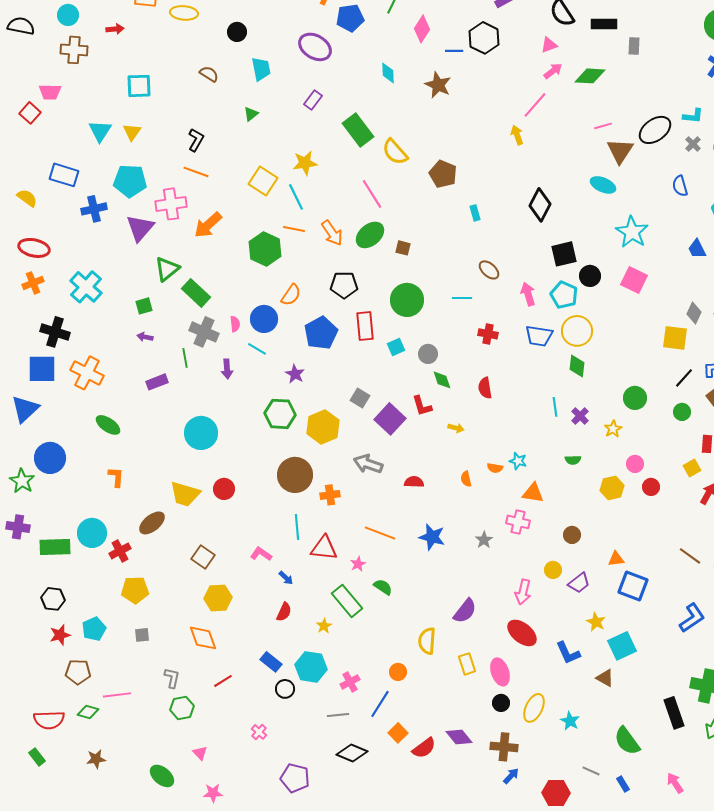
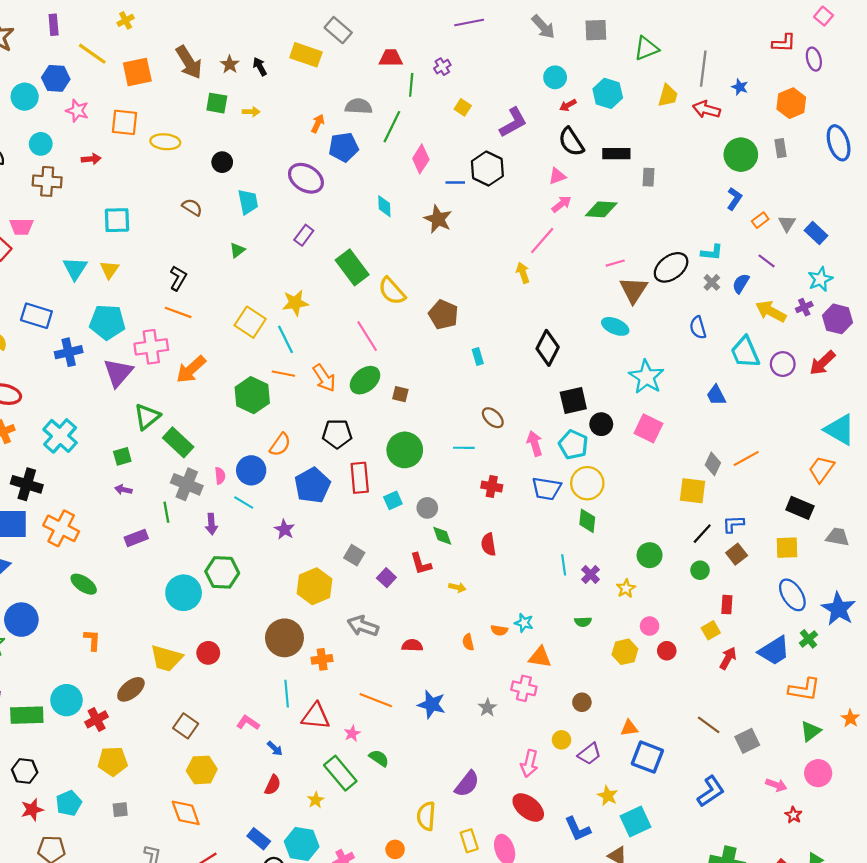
green hexagon: (280, 414) -> (222, 572), moved
purple square: (390, 419) -> (386, 578), size x0.6

